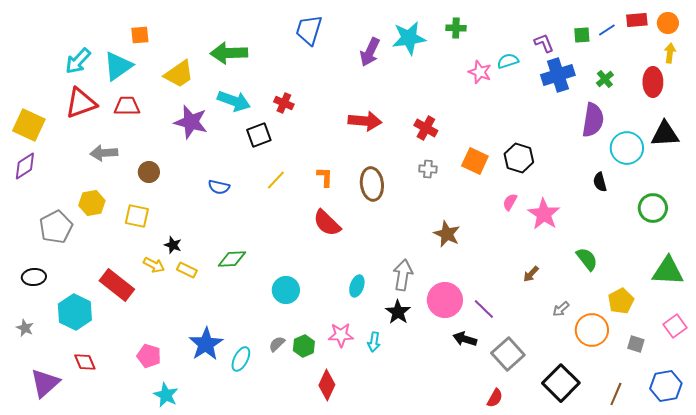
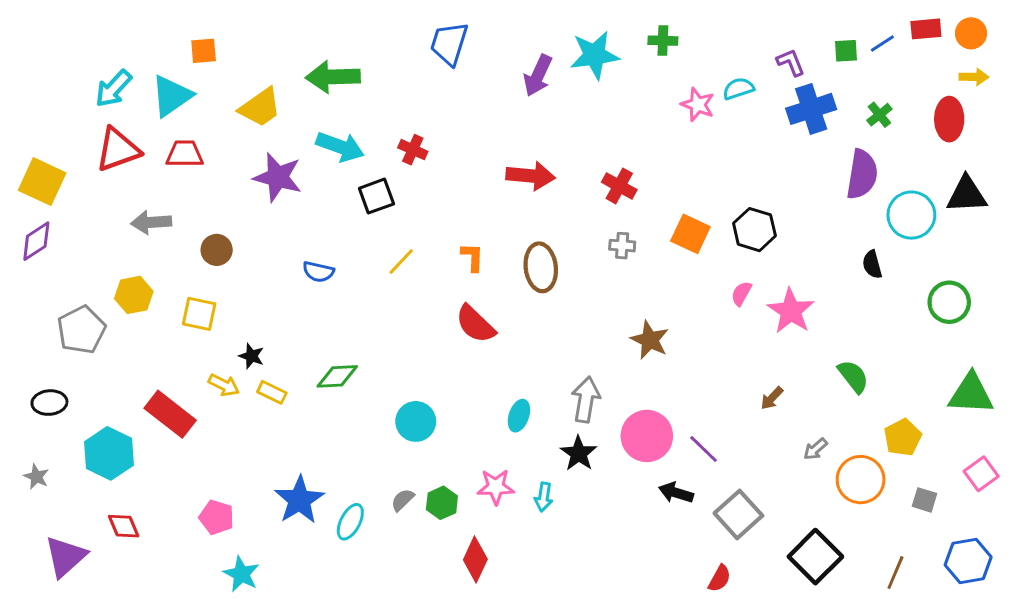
yellow arrow: (670, 53) -> (974, 77), turned 84

